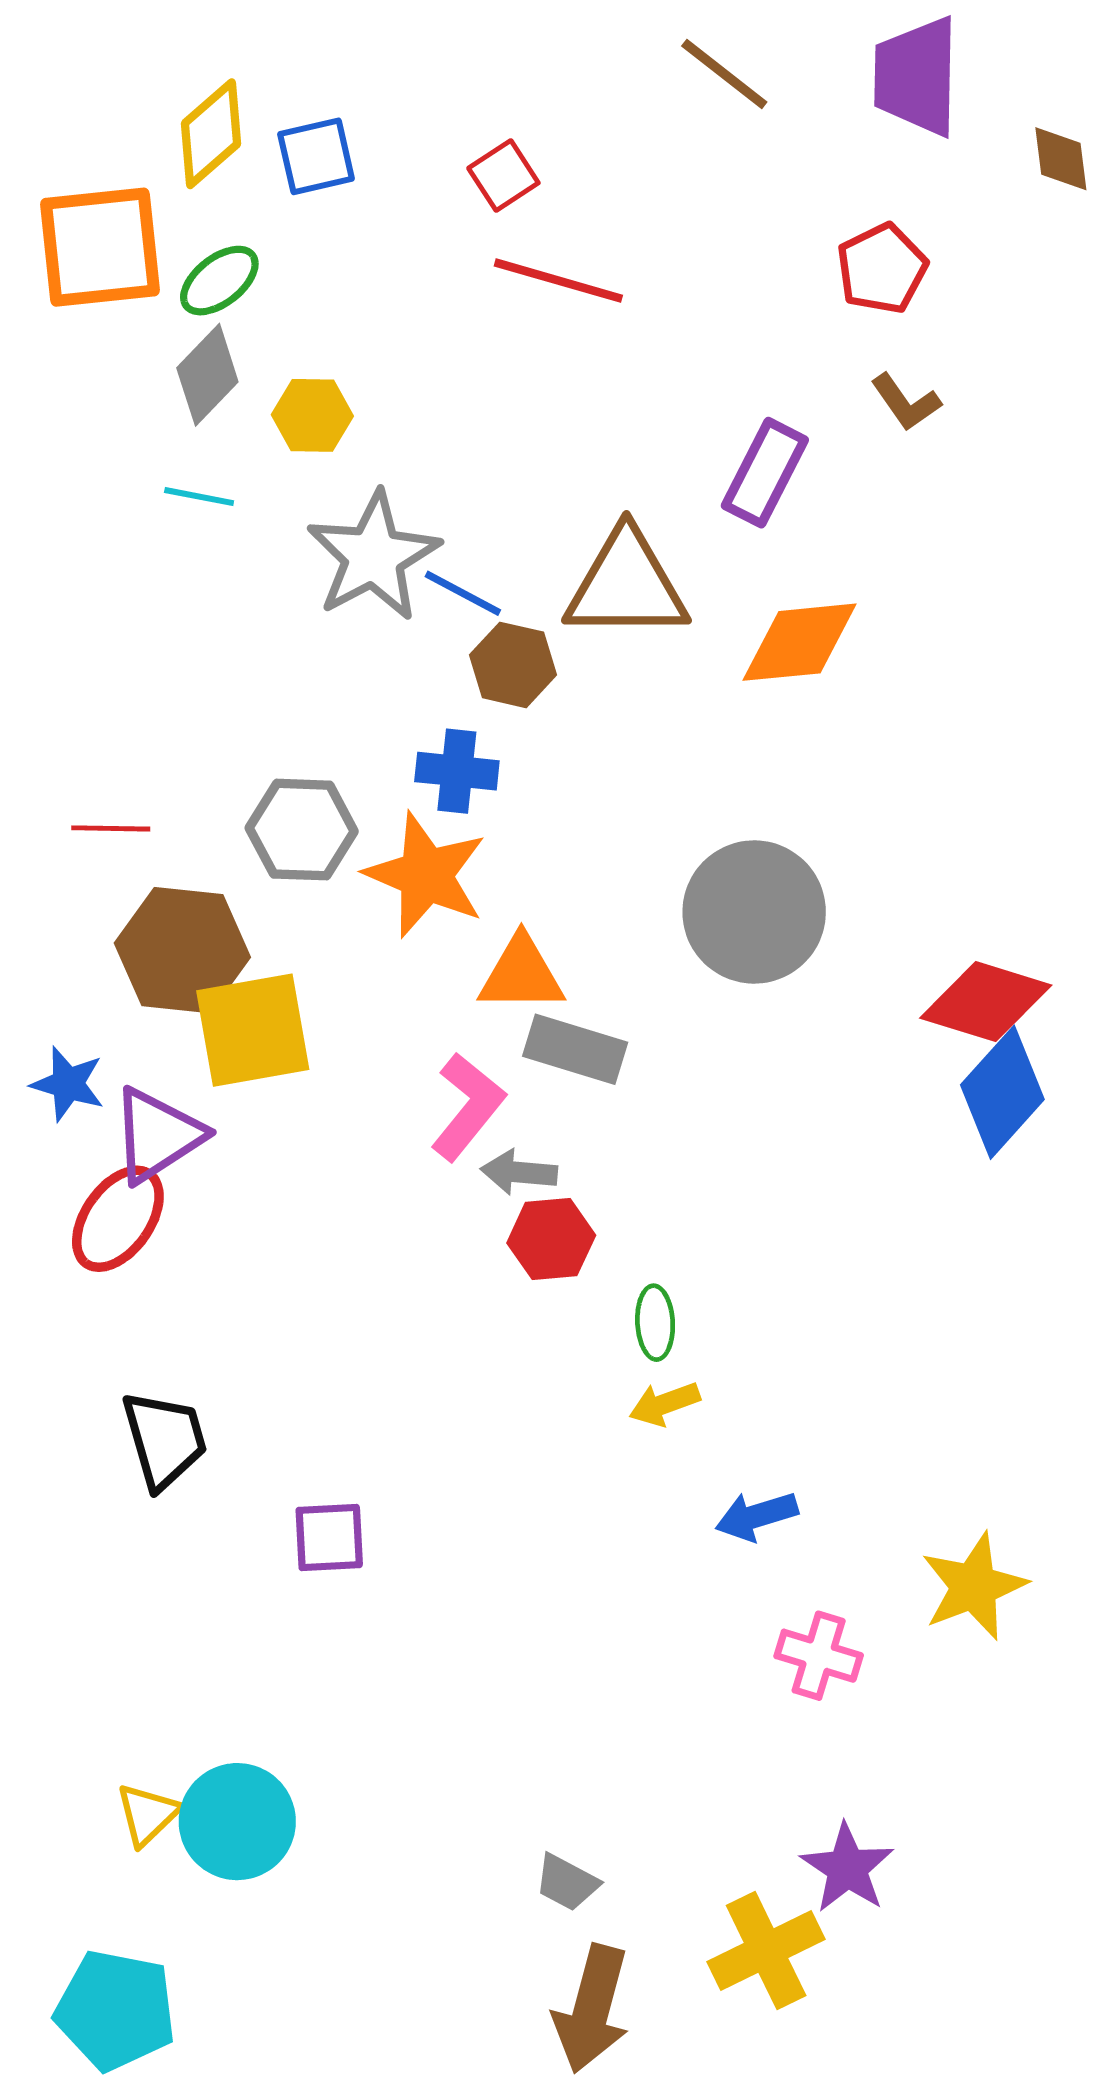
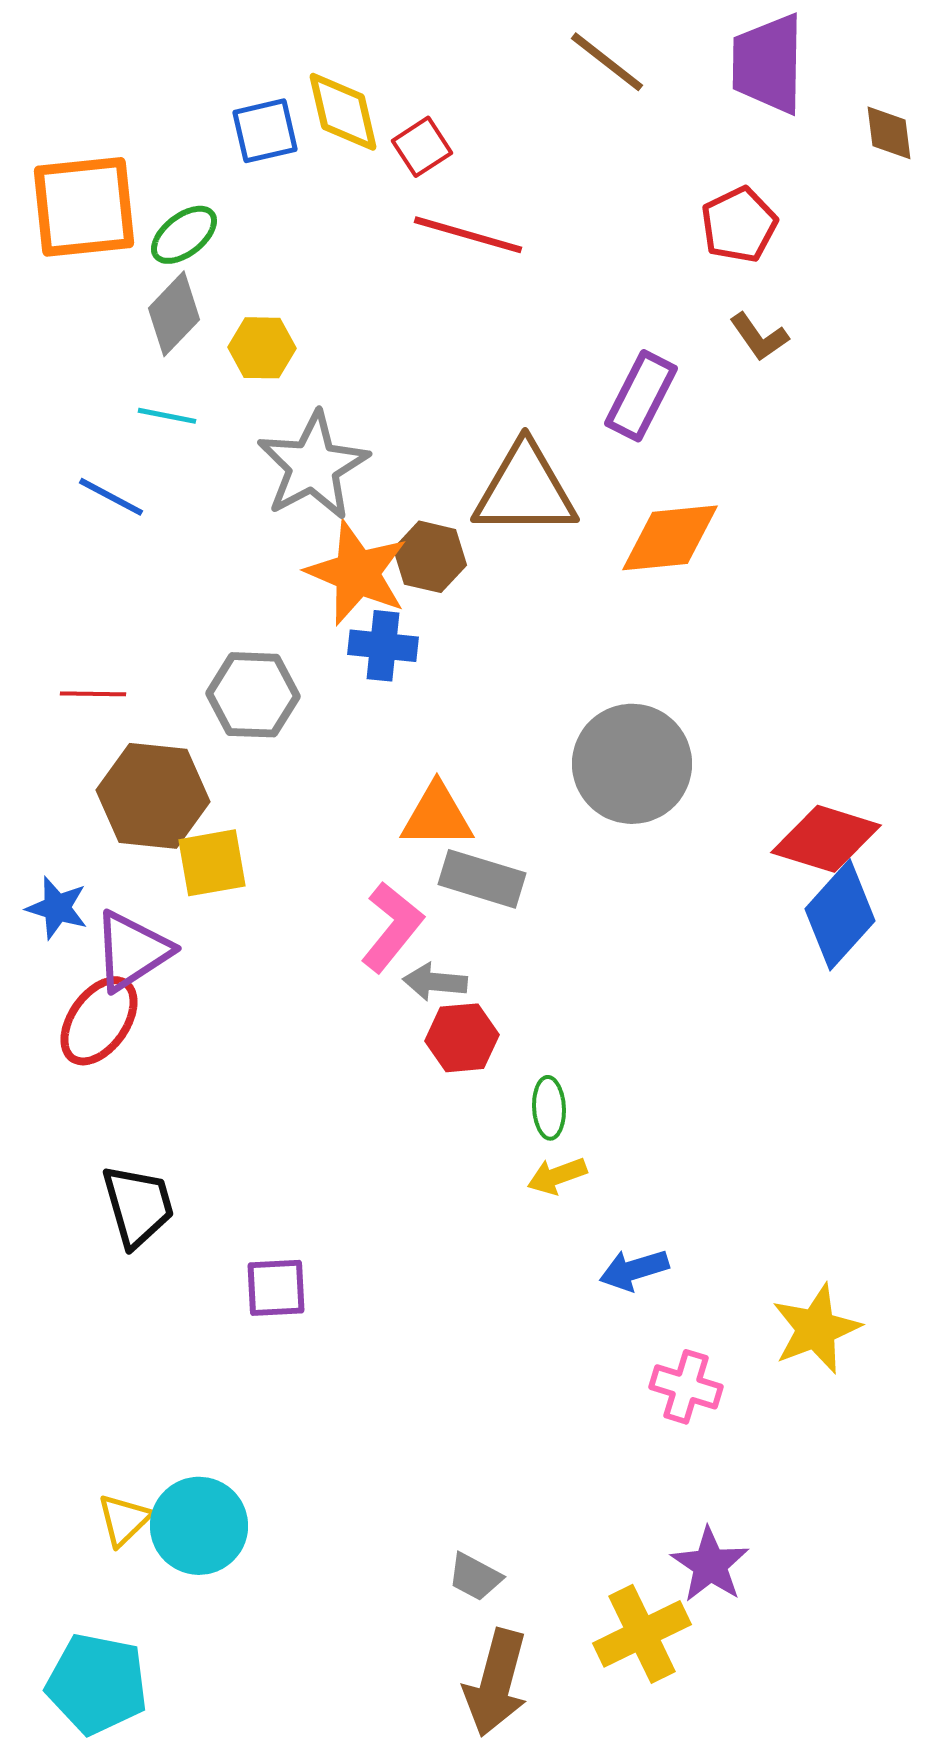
yellow diamond: (211, 134) -> (343, 112), moved, turned -62
blue line: (463, 593) -> (111, 497), moved
orange star: (426, 875) -> (357, 573), moved
yellow square: (253, 1030) -> (212, 863), size x0.7

